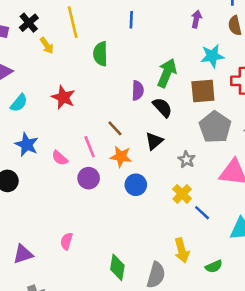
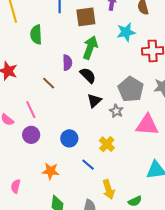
brown square: (203, 91) -> (86, 17), moved
brown line: (115, 128) -> (49, 83), moved
black triangle: (154, 141) -> (94, 101), moved
orange star: (121, 157) -> (51, 171), moved
gray star: (187, 160) -> (116, 111), moved
blue line: (202, 213) -> (88, 165), moved

